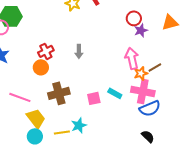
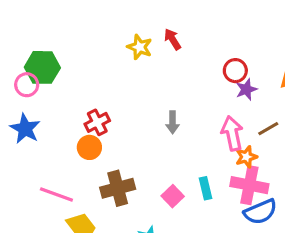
gray arrow: (79, 51) -> (173, 122), moved
brown line: (155, 67) -> (268, 129), moved
cyan rectangle: (115, 93) -> (205, 188), turned 48
pink square: (94, 98) -> (173, 196), turned -32

